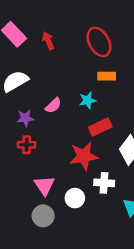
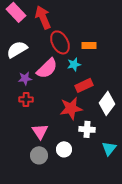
red arrow: (48, 41) -> (43, 17), size x1.6
red ellipse: (99, 42) -> (60, 42), moved
pink semicircle: (53, 105) -> (47, 68), size x1.6
white circle: (75, 198) -> (64, 149), moved

